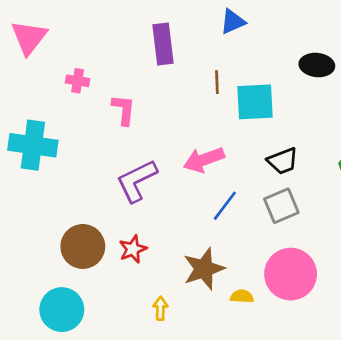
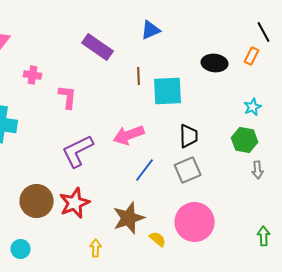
purple rectangle: (163, 44) -> (98, 47), turned -48
black trapezoid: (283, 161) -> (189, 136), turned -70
red star: (133, 249) -> (75, 203), size x1.4
yellow semicircle: (242, 296) -> (158, 239), turned 36
cyan circle: (62, 310) -> (21, 249), size x0.6

